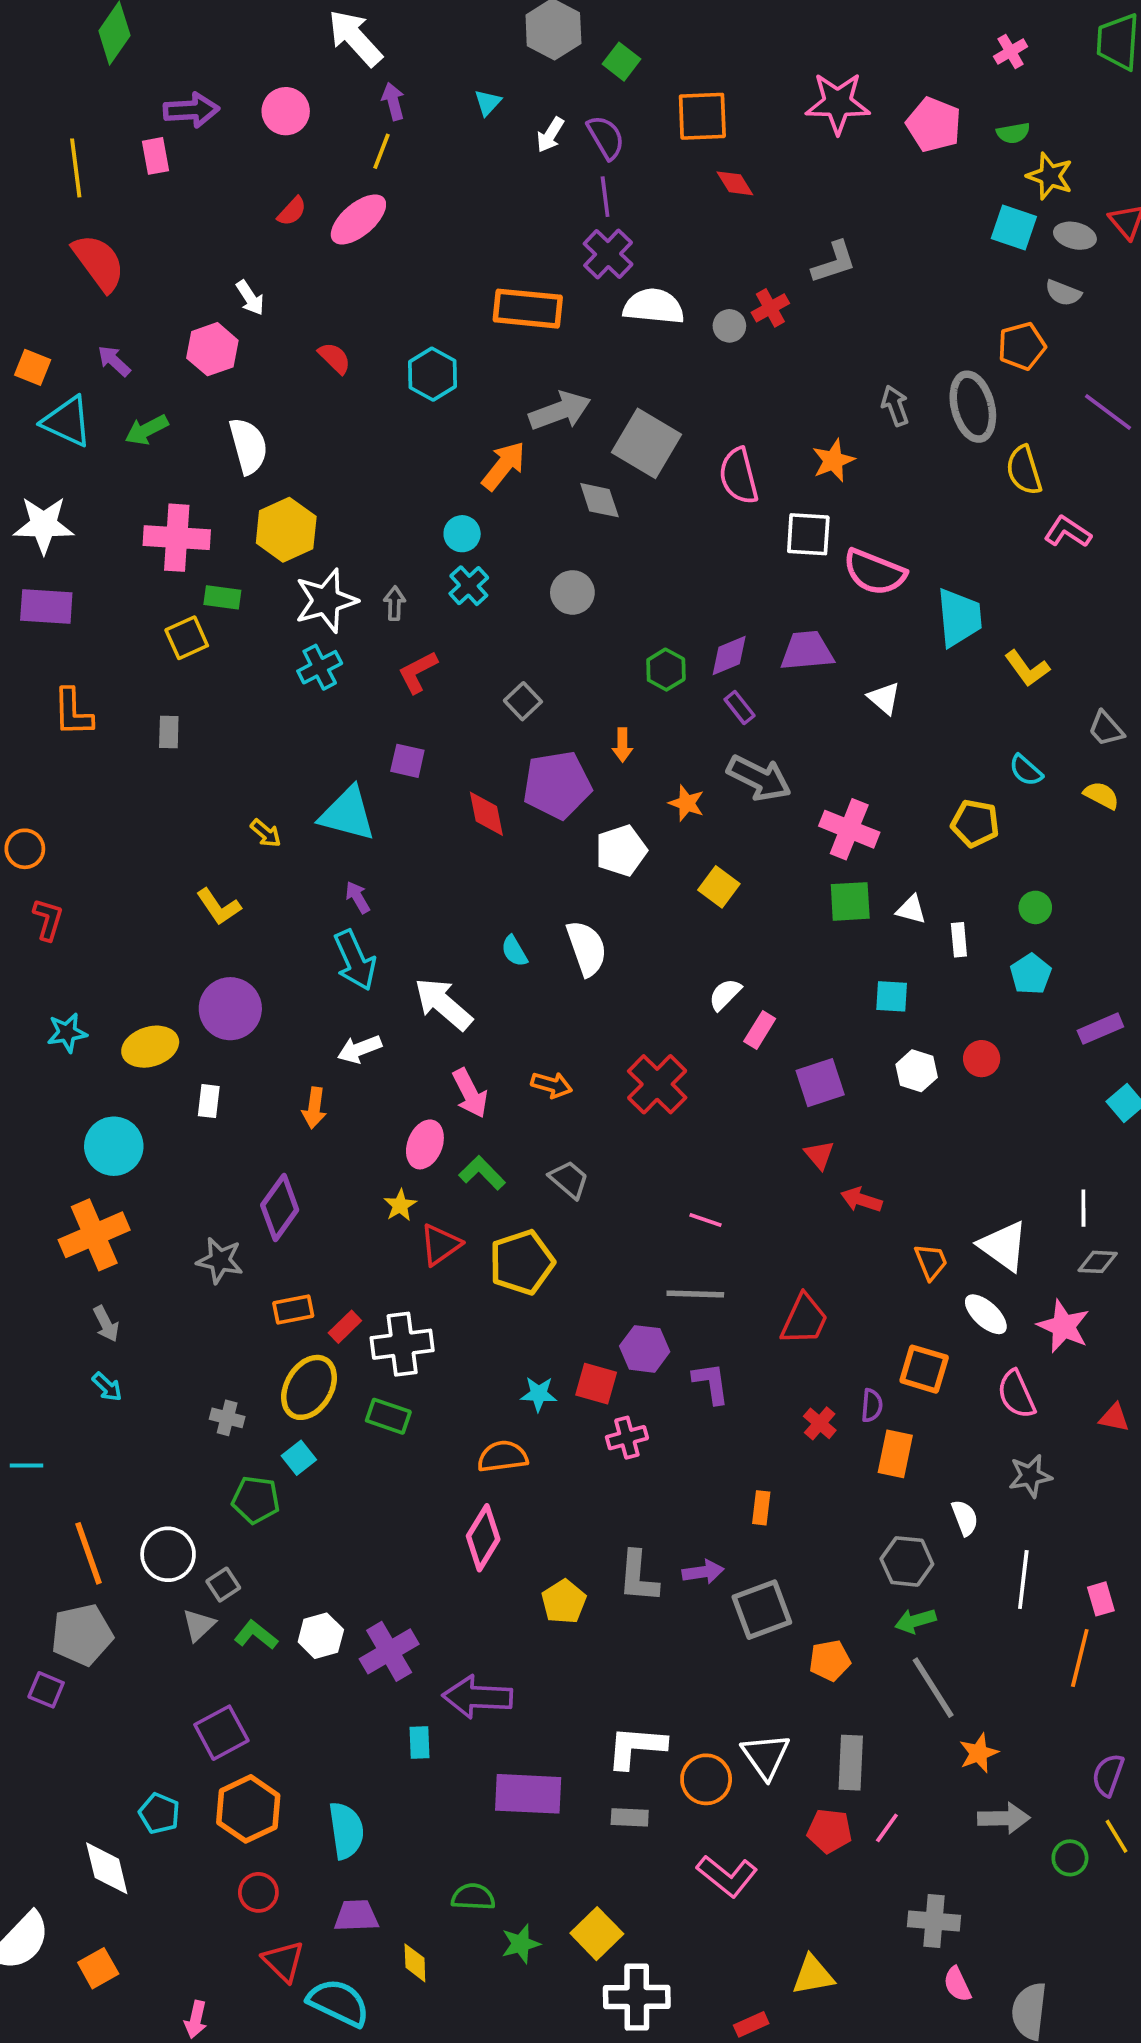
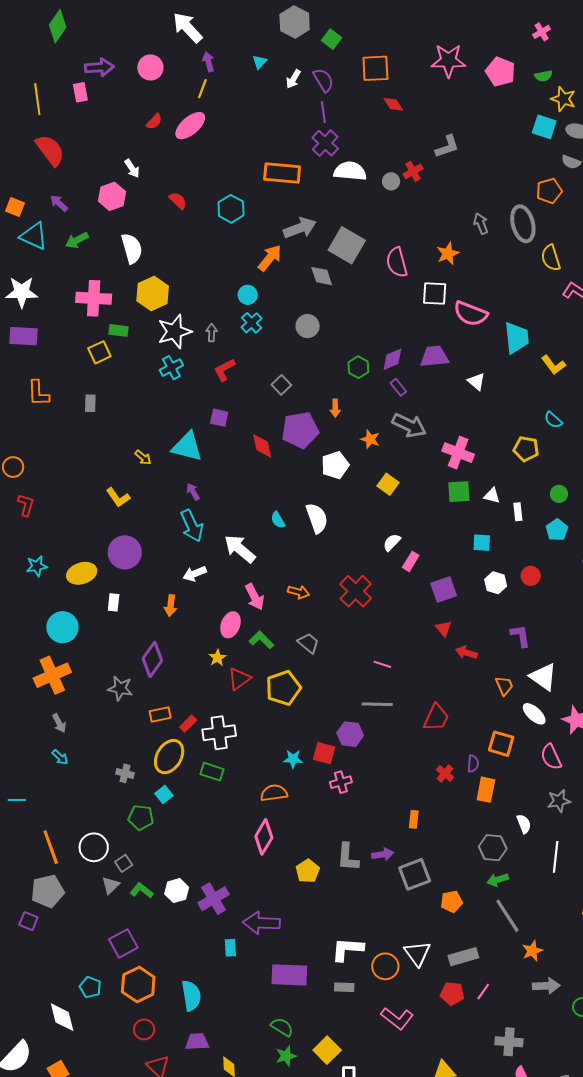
purple L-shape: (711, 1383) -> (520, 636), moved
gray rectangle: (851, 1763) -> (463, 957), turned 72
green semicircle: (473, 1897) -> (282, 1027), moved, turned 30

